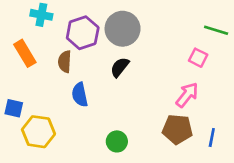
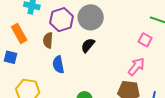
blue square: (14, 108) -> (11, 57), moved

